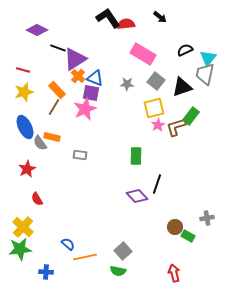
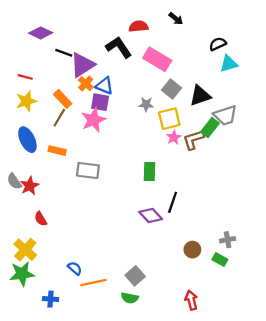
black L-shape: (108, 18) -> (119, 47), moved
black semicircle: (185, 50) -> (218, 44), moved
cyan triangle: (208, 58) -> (229, 64), turned 36
gray trapezoid: (205, 74) -> (225, 115), moved, turned -120
gray star: (127, 84) -> (146, 104), moved
gray semicircle: (40, 143) -> (14, 181), moved
gray rectangle: (80, 155) -> (88, 170), size x1.5
green rectangle: (188, 236) -> (220, 259), moved

